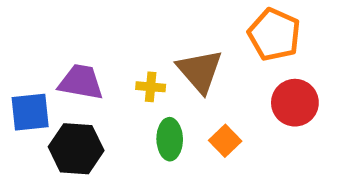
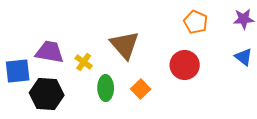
orange pentagon: (274, 35) -> (196, 22), moved, size x0.7
yellow cross: (151, 87) -> (84, 62), moved, turned 30

